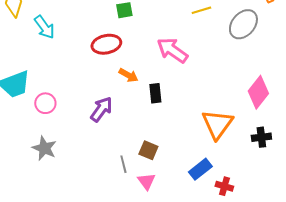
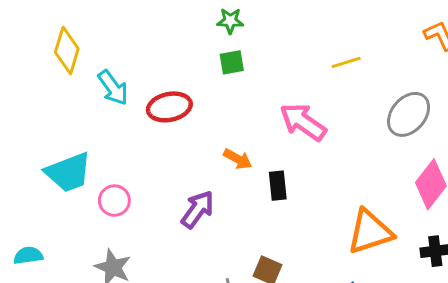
gray ellipse: (243, 24) -> (409, 114), moved
red ellipse: (106, 44) -> (169, 107), moved
orange triangle: (217, 124) -> (370, 232), turned 36

